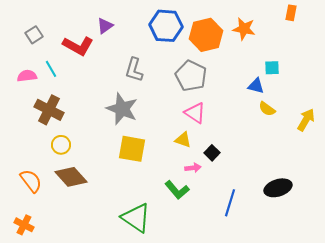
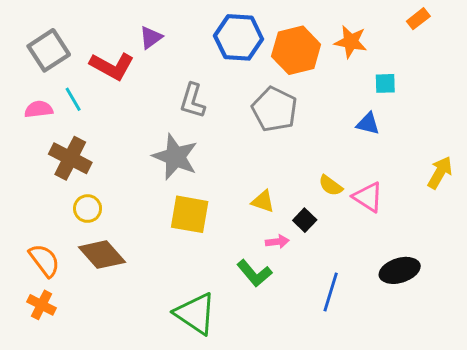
orange rectangle: (291, 13) -> (418, 19), turned 42
gray square: (34, 35) -> (49, 50), size x1.6
cyan square: (272, 68) -> (385, 83), moved
yellow semicircle: (267, 109) -> (331, 186), moved
pink triangle: (195, 113) -> (368, 197), moved
orange cross: (24, 225) -> (41, 305), moved

